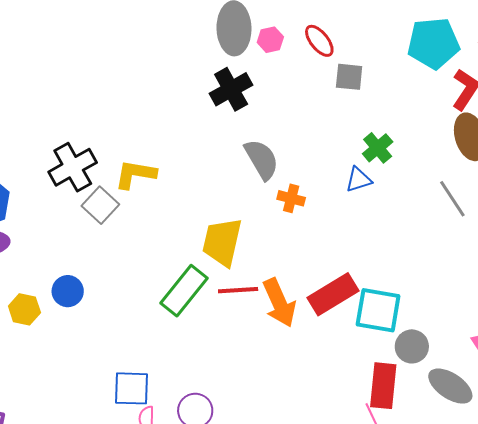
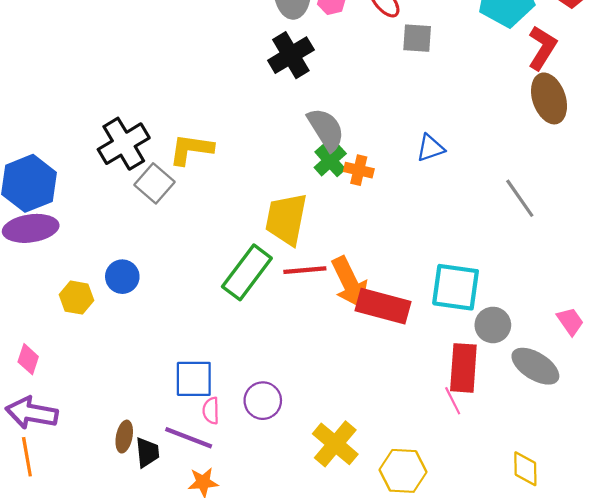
green cross: (378, 148) -> (330, 161), moved
gray line: (452, 199) -> (520, 198), moved
red rectangle: (333, 294) -> (383, 306), moved, turned 48

